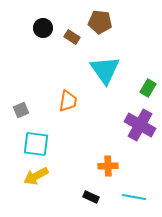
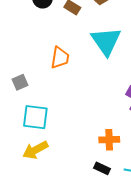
orange trapezoid: (68, 101) -> (60, 58), moved
black rectangle: (91, 197) -> (102, 168), moved

